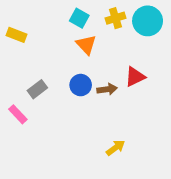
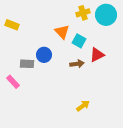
cyan square: (79, 18) -> (79, 41), moved
blue circle: (81, 85) -> (44, 55), moved
gray rectangle: (37, 89) -> (27, 64), turned 40

